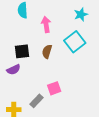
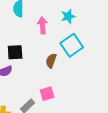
cyan star: (81, 14) -> (68, 16), moved
brown semicircle: (47, 52) -> (51, 61), moved

